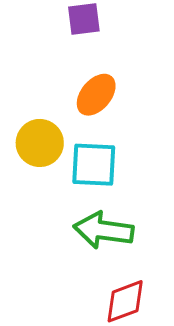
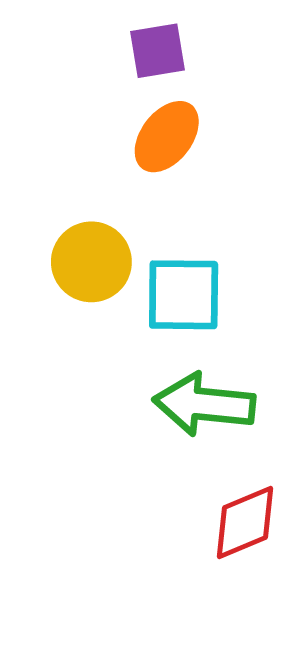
orange ellipse: (96, 95) -> (167, 137), moved

